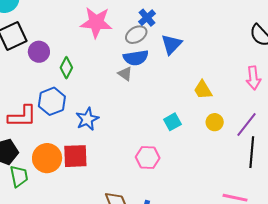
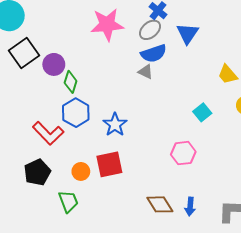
green diamond: (66, 68) -> (71, 82), moved
red L-shape: (22, 116) -> (48, 133), turned 56
orange circle: (47, 158) -> (81, 171), size x0.6
green trapezoid: (19, 176) -> (68, 201), moved

